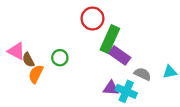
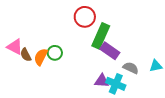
orange semicircle: (36, 74) -> (41, 57), moved

